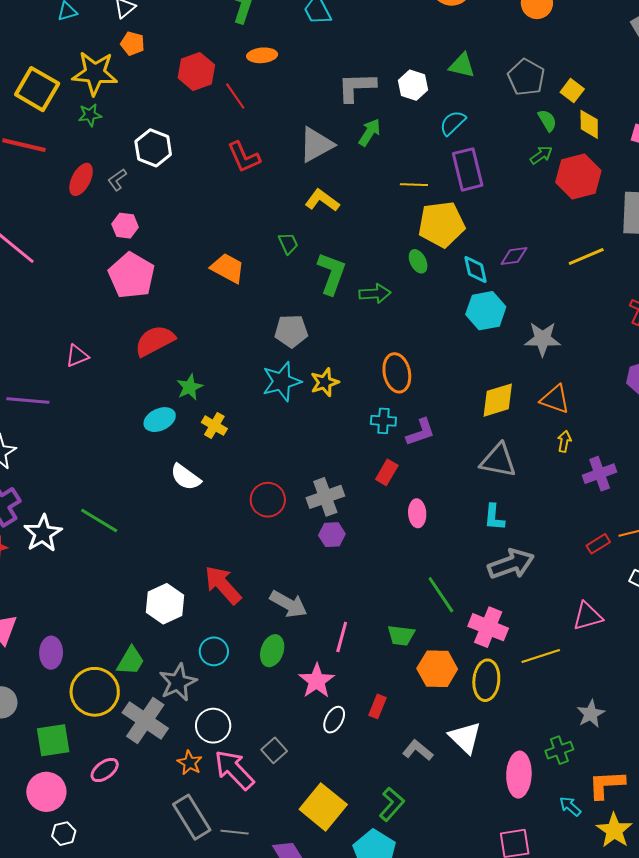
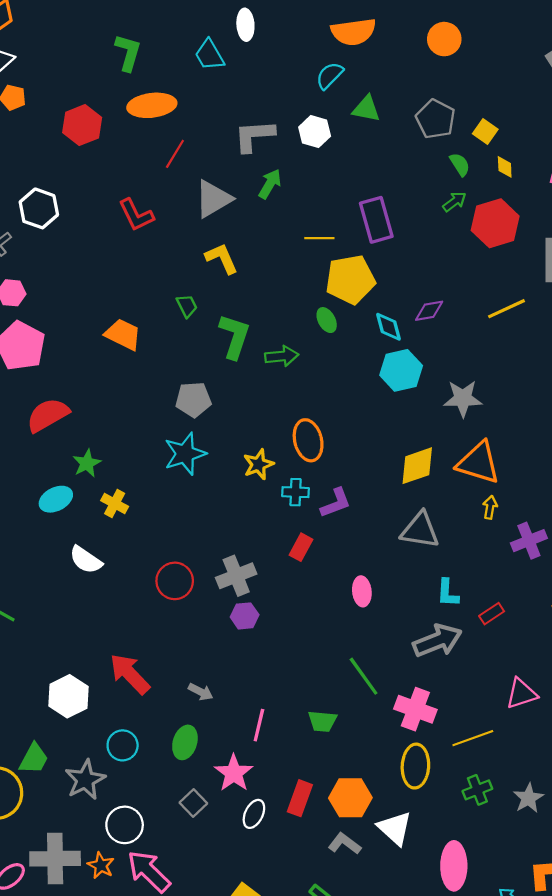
orange ellipse: (262, 55) -> (152, 105), size x1.5
red line: (235, 96) -> (175, 154), moved, turned 68
cyan semicircle: (453, 123) -> (330, 76), moved
yellow diamond: (589, 124) -> (505, 167), size x0.7
yellow L-shape: (322, 200) -> (222, 258), turned 32
yellow star: (325, 382) -> (258, 464), moved
orange triangle: (555, 399) -> (479, 463), size x1.4
pink ellipse: (417, 513) -> (362, 591), moved
cyan L-shape: (494, 517) -> (448, 593), moved
red rectangle: (598, 544) -> (492, 614), moved
gray arrow: (288, 604) -> (201, 692), size x0.6
orange hexagon: (437, 669) -> (350, 798), moved
red rectangle: (378, 706) -> (300, 798), size x1.4
gray cross: (145, 720) -> (55, 859), moved, turned -33
gray square: (274, 750) -> (193, 803), moved
green cross: (559, 750) -> (477, 790), moved

